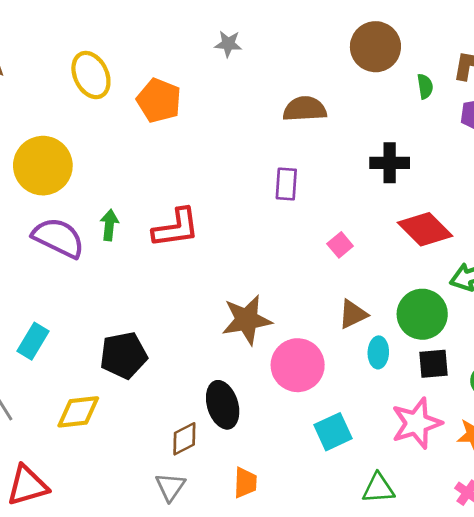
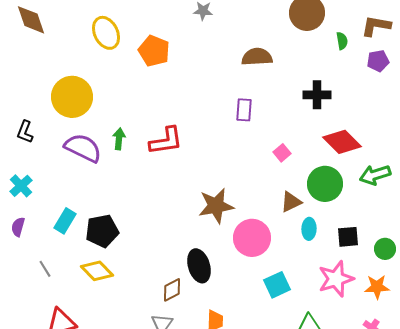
green circle: (422, 314) -> (325, 184), moved
black pentagon: (124, 355) -> (102, 231), moved
yellow diamond: (78, 412) -> (97, 271), turned 52

